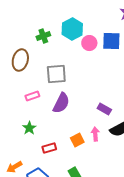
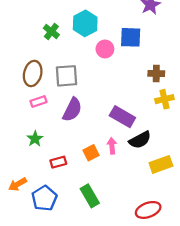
green cross: (43, 36) -> (51, 31), turned -32
pink circle: (89, 43) -> (105, 49), moved
brown ellipse: (20, 60) -> (33, 73), moved
purple rectangle: (104, 109) -> (122, 117), size x1.5

